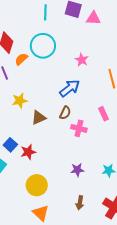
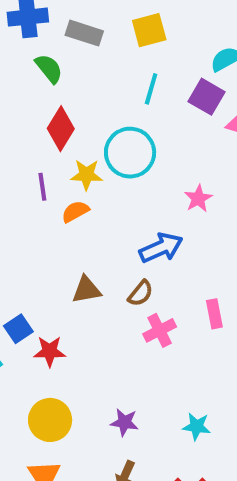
orange semicircle: (21, 59) -> (75, 212), moved
yellow star: (20, 101) -> (87, 175), moved
pink cross: (79, 128) -> (160, 330), turned 35
purple star: (77, 170) -> (124, 422), moved

